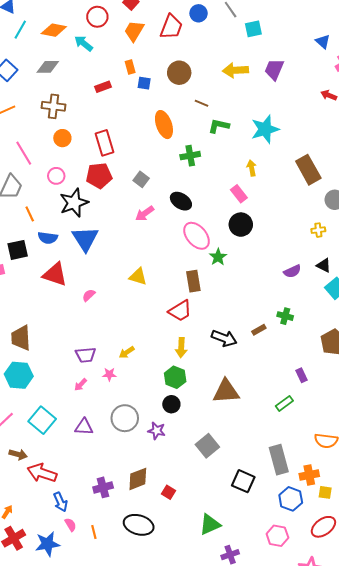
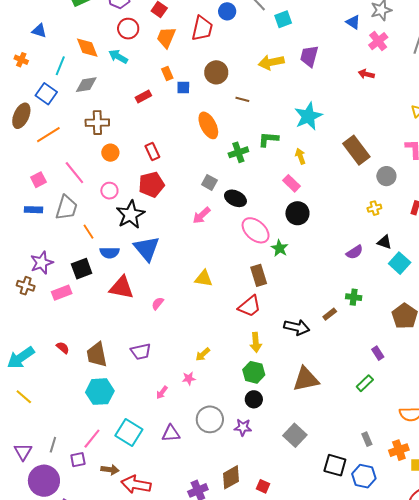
cyan line: (20, 30) -> (60, 66), moved
orange diamond: (54, 30) -> (87, 48), turned 65
green L-shape: (219, 126) -> (268, 139), moved
red rectangle: (104, 143) -> (152, 151), size x0.7
gray square: (141, 179) -> (209, 182), moved
purple trapezoid: (86, 355) -> (141, 352), moved
gray rectangle: (279, 460) -> (367, 439), size x0.5
blue hexagon: (291, 499) -> (364, 476), moved

